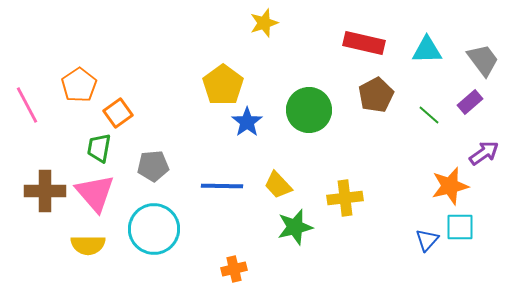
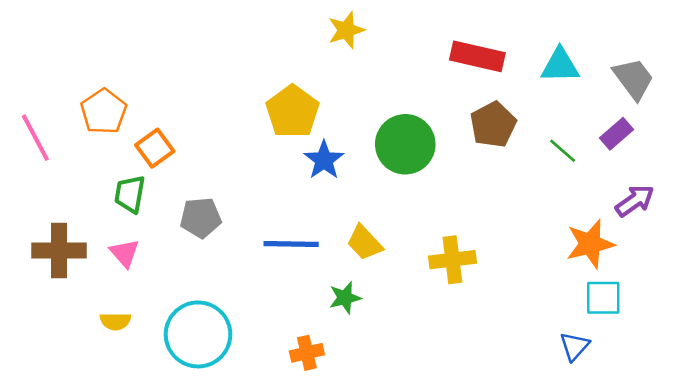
pink triangle: (95, 193) -> (125, 253), size x0.6
green star: (295, 227) -> (345, 298), moved, size x0.7
cyan circle: (154, 229) -> (198, 334), moved
blue triangle: (427, 240) -> (574, 346), moved
yellow semicircle: (88, 245) -> (115, 321), size x0.7

